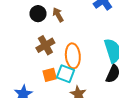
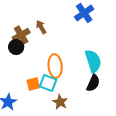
black circle: (38, 14) -> (16, 47), moved
brown cross: (45, 45) -> (21, 35), moved

